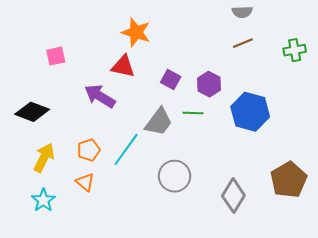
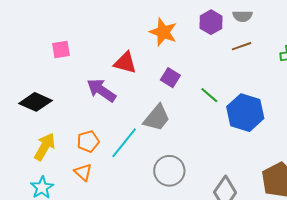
orange star: (136, 32) -> (163, 32), moved
purple hexagon: (209, 84) -> (211, 22), moved
green line: (193, 113) -> (209, 95), moved, turned 36

